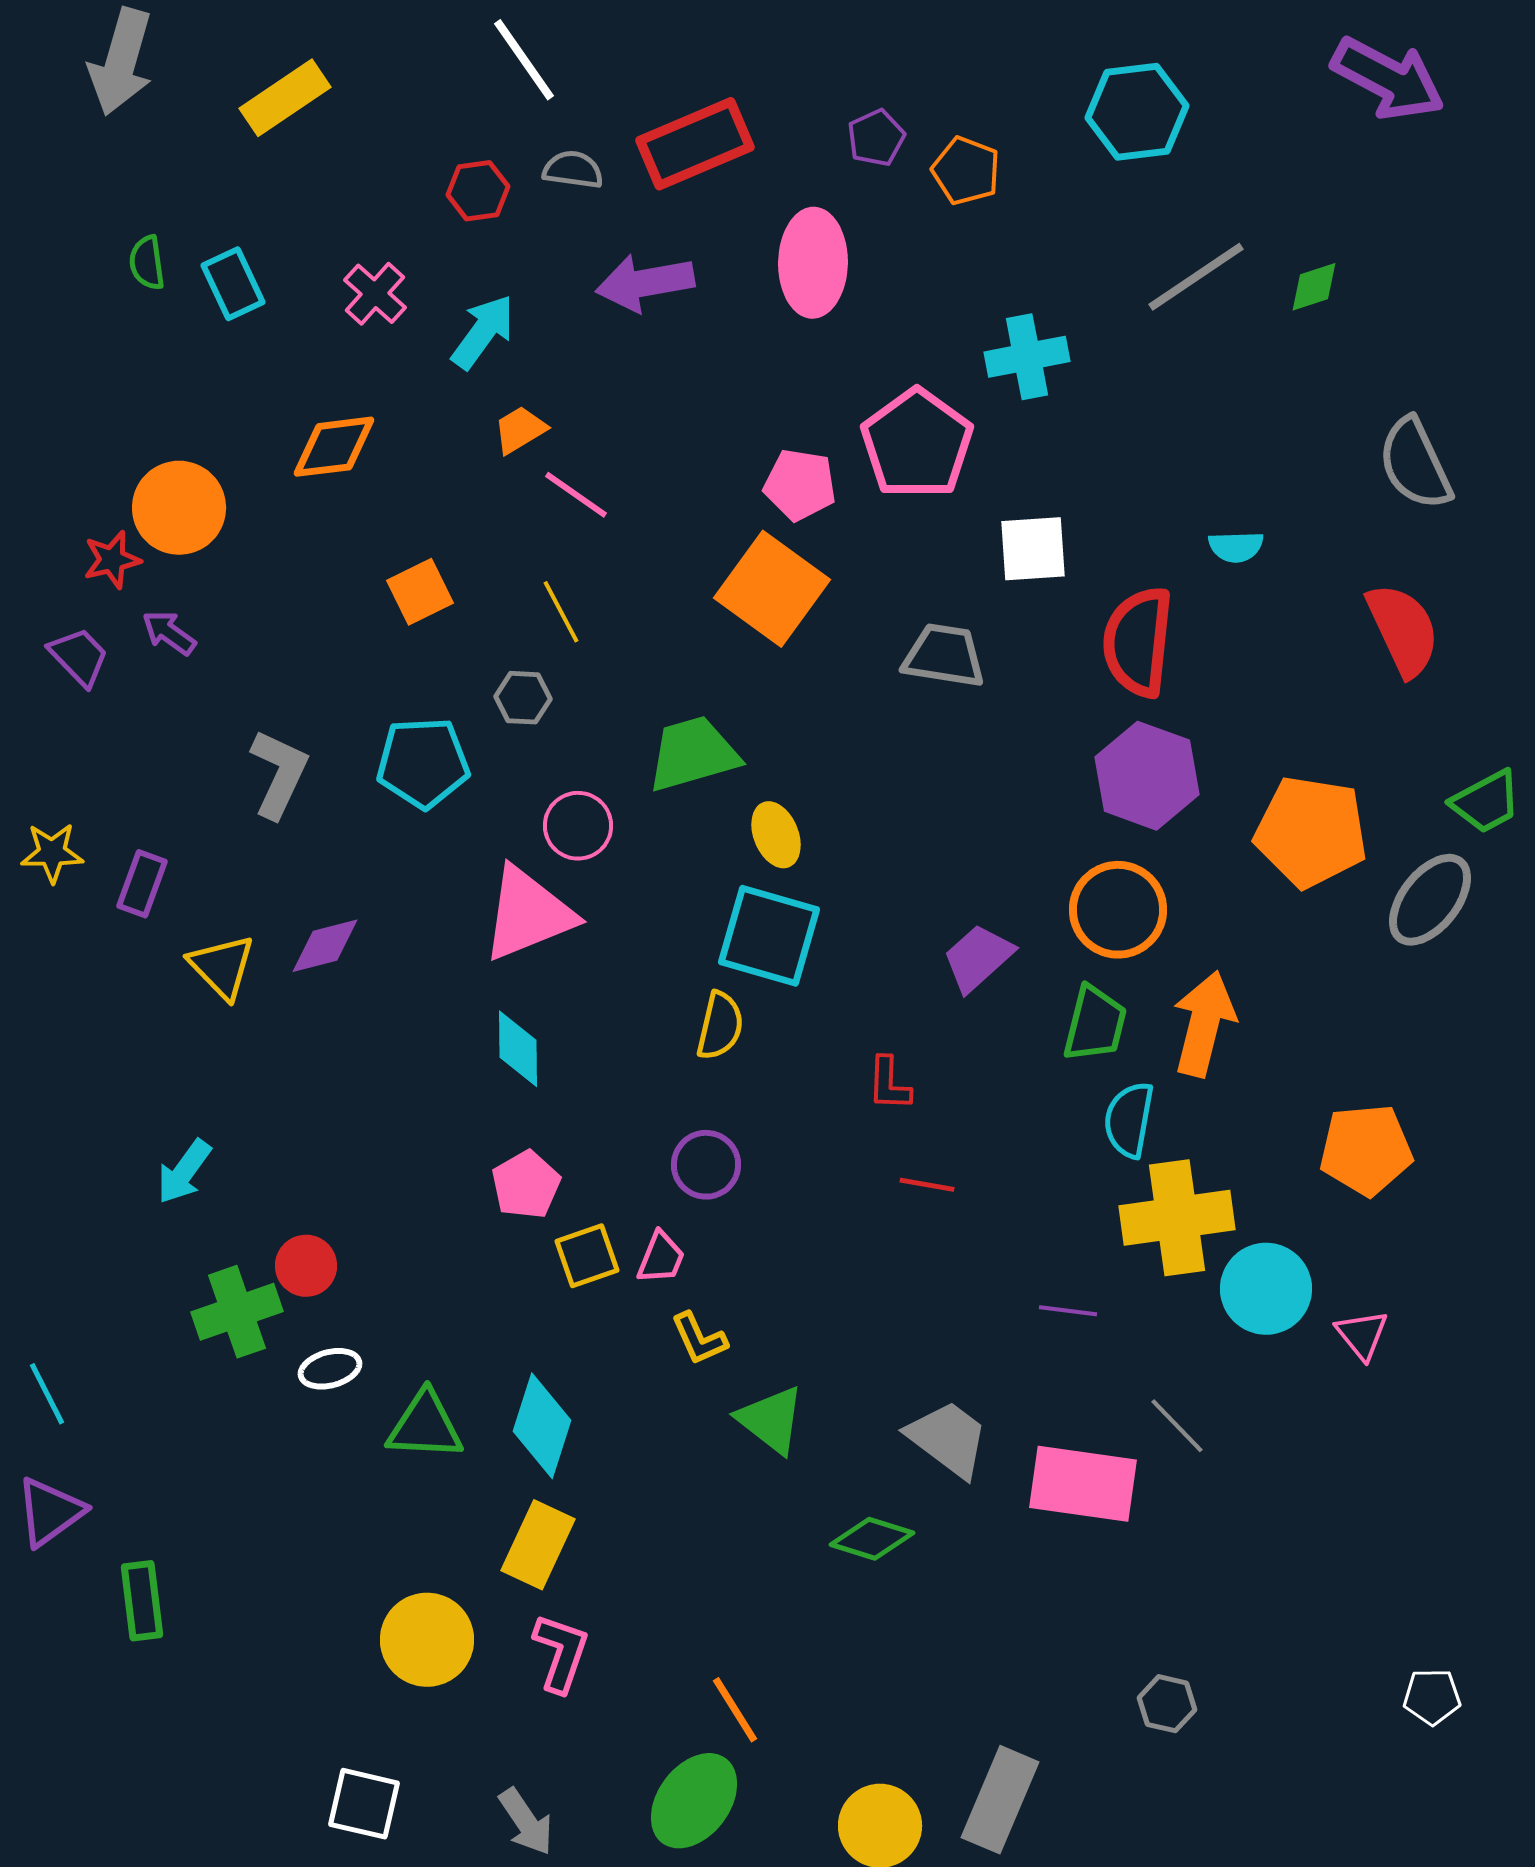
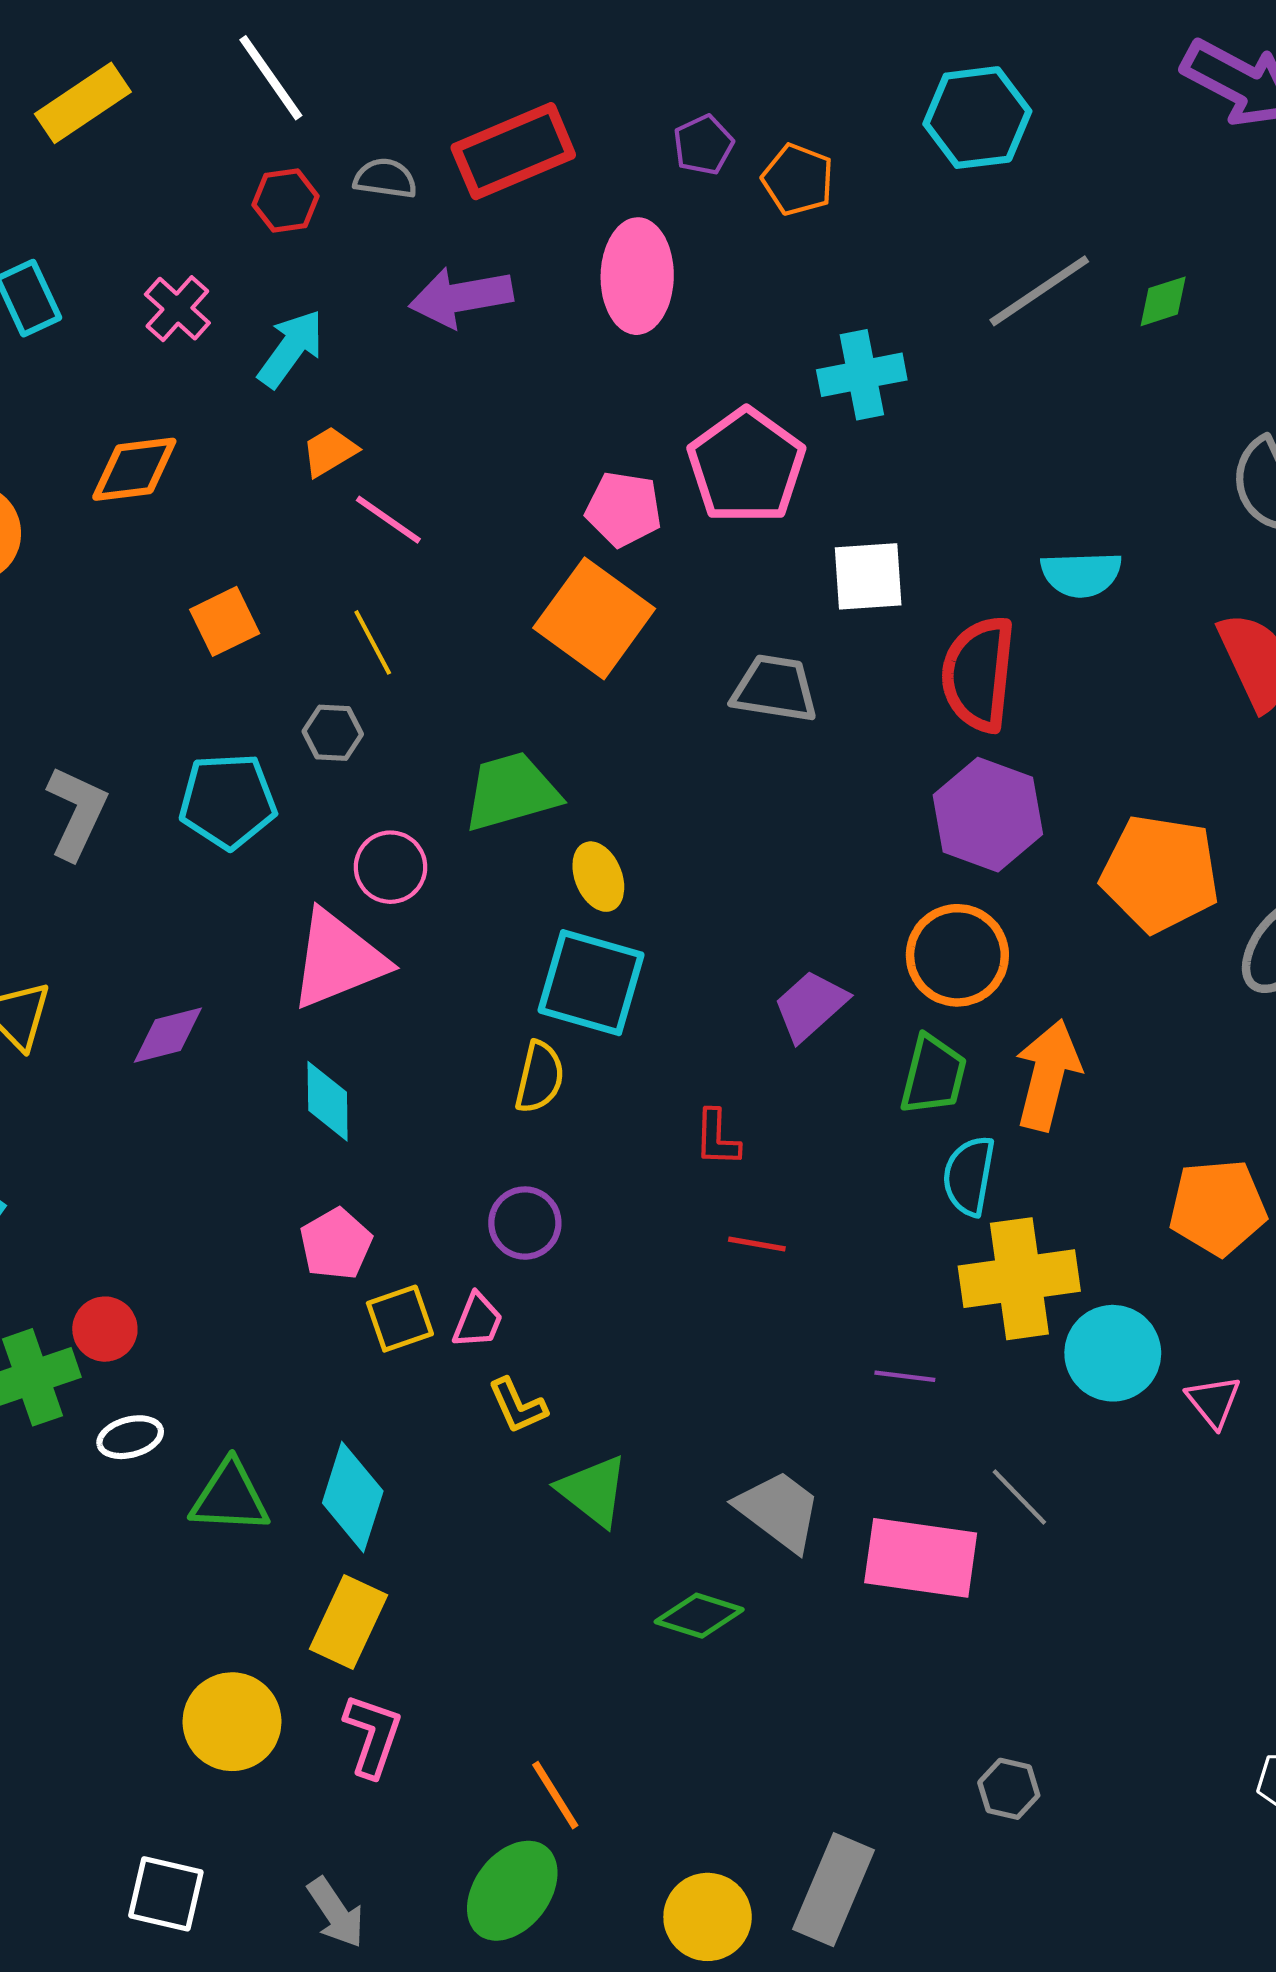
white line: (524, 60) -> (271, 78), moved
cyan semicircle: (1236, 547) -> (1081, 574), size x1.4
purple diamond: (325, 946) -> (168, 1035), moved

